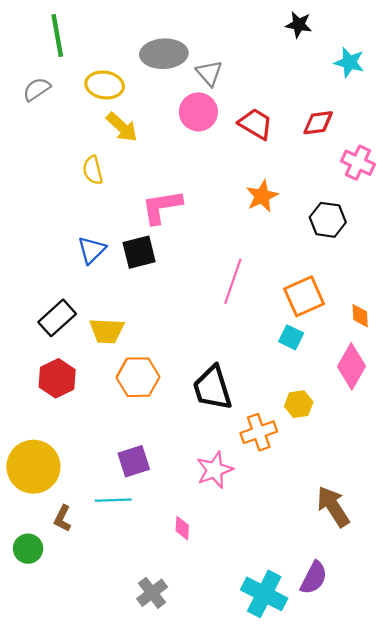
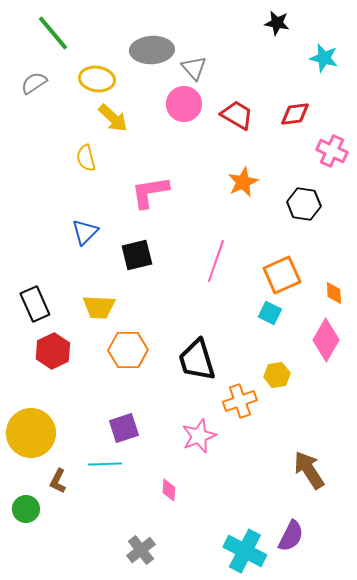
green line: (57, 35) -> (53, 33), turned -30
black square: (139, 252) -> (137, 255), moved
black rectangle: (57, 318) -> (35, 304), moved, turned -72

